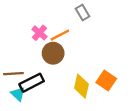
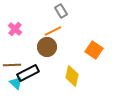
gray rectangle: (83, 12) -> (61, 11), moved
pink cross: (39, 33) -> (15, 29), moved
orange square: (106, 80) -> (94, 50), moved

